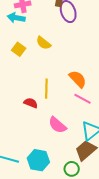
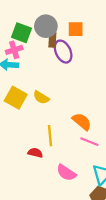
yellow semicircle: (43, 43) -> (41, 97), moved
yellow square: (19, 49) -> (16, 98), size x1.5

